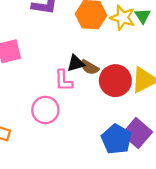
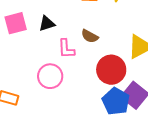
black triangle: (76, 63) -> (47, 24), moved
red circle: (115, 81) -> (111, 70), moved

